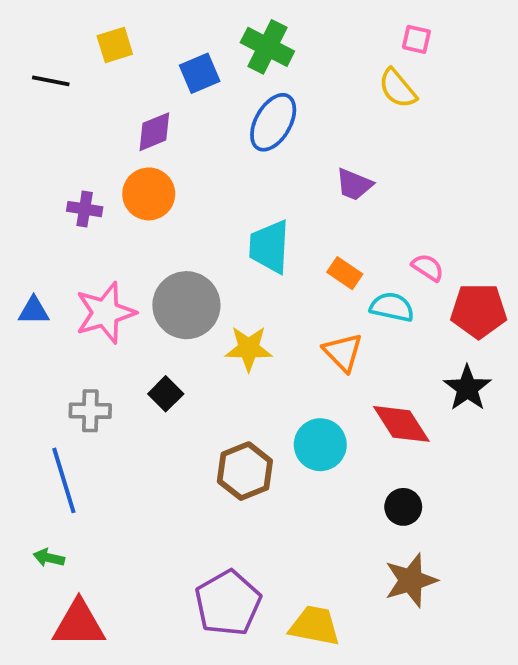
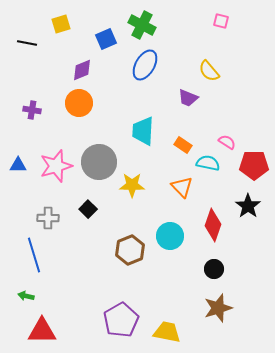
yellow semicircle: (398, 88) -> (209, 71), moved
purple cross: (85, 209) -> (32, 110), moved
red diamond: (401, 424) -> (213, 225), turned 52

